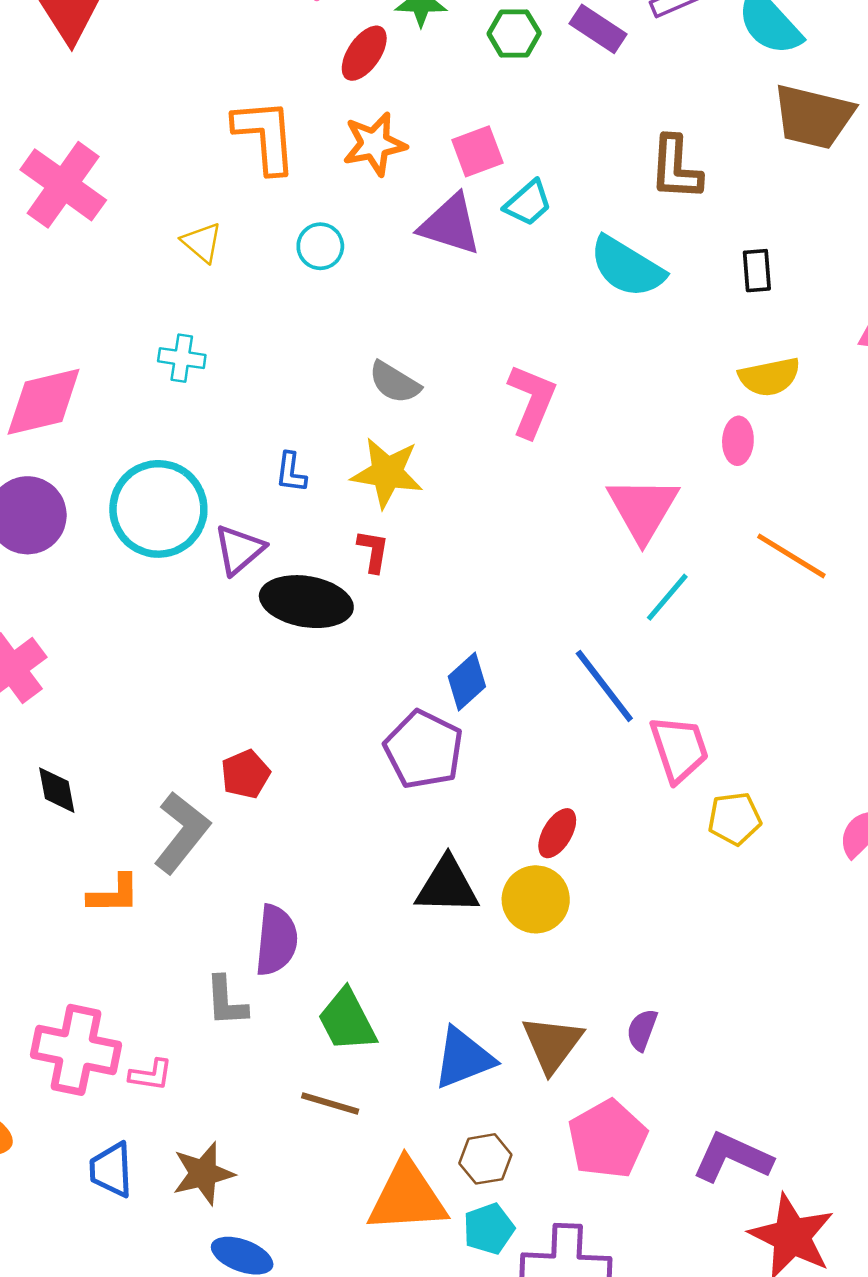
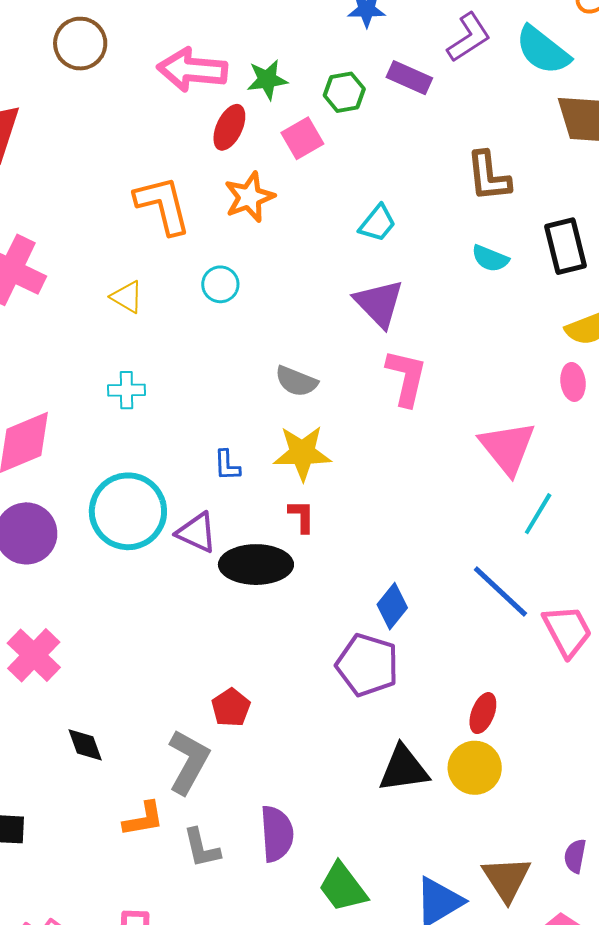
pink square: (477, 151) -> (302, 138), moved
purple triangle: (450, 225) -> (379, 303), moved, turned 38
cyan semicircle: (627, 267) -> (490, 258), moved, size x0.6
black rectangle: (757, 271) -> (566, 246), size x1.6
purple triangle: (239, 550) -> (197, 533), turned -45
gray L-shape: (226, 1001) -> (202, 848), moved

